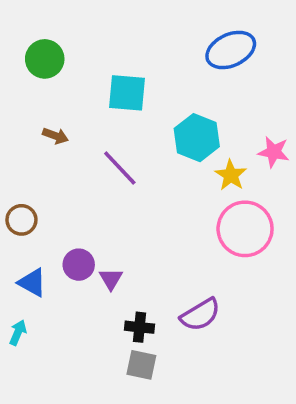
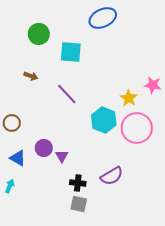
blue ellipse: (231, 50) -> (103, 18), moved
green circle: (45, 59) -> (39, 34), moved
cyan hexagon: (197, 138) -> (104, 120), moved

